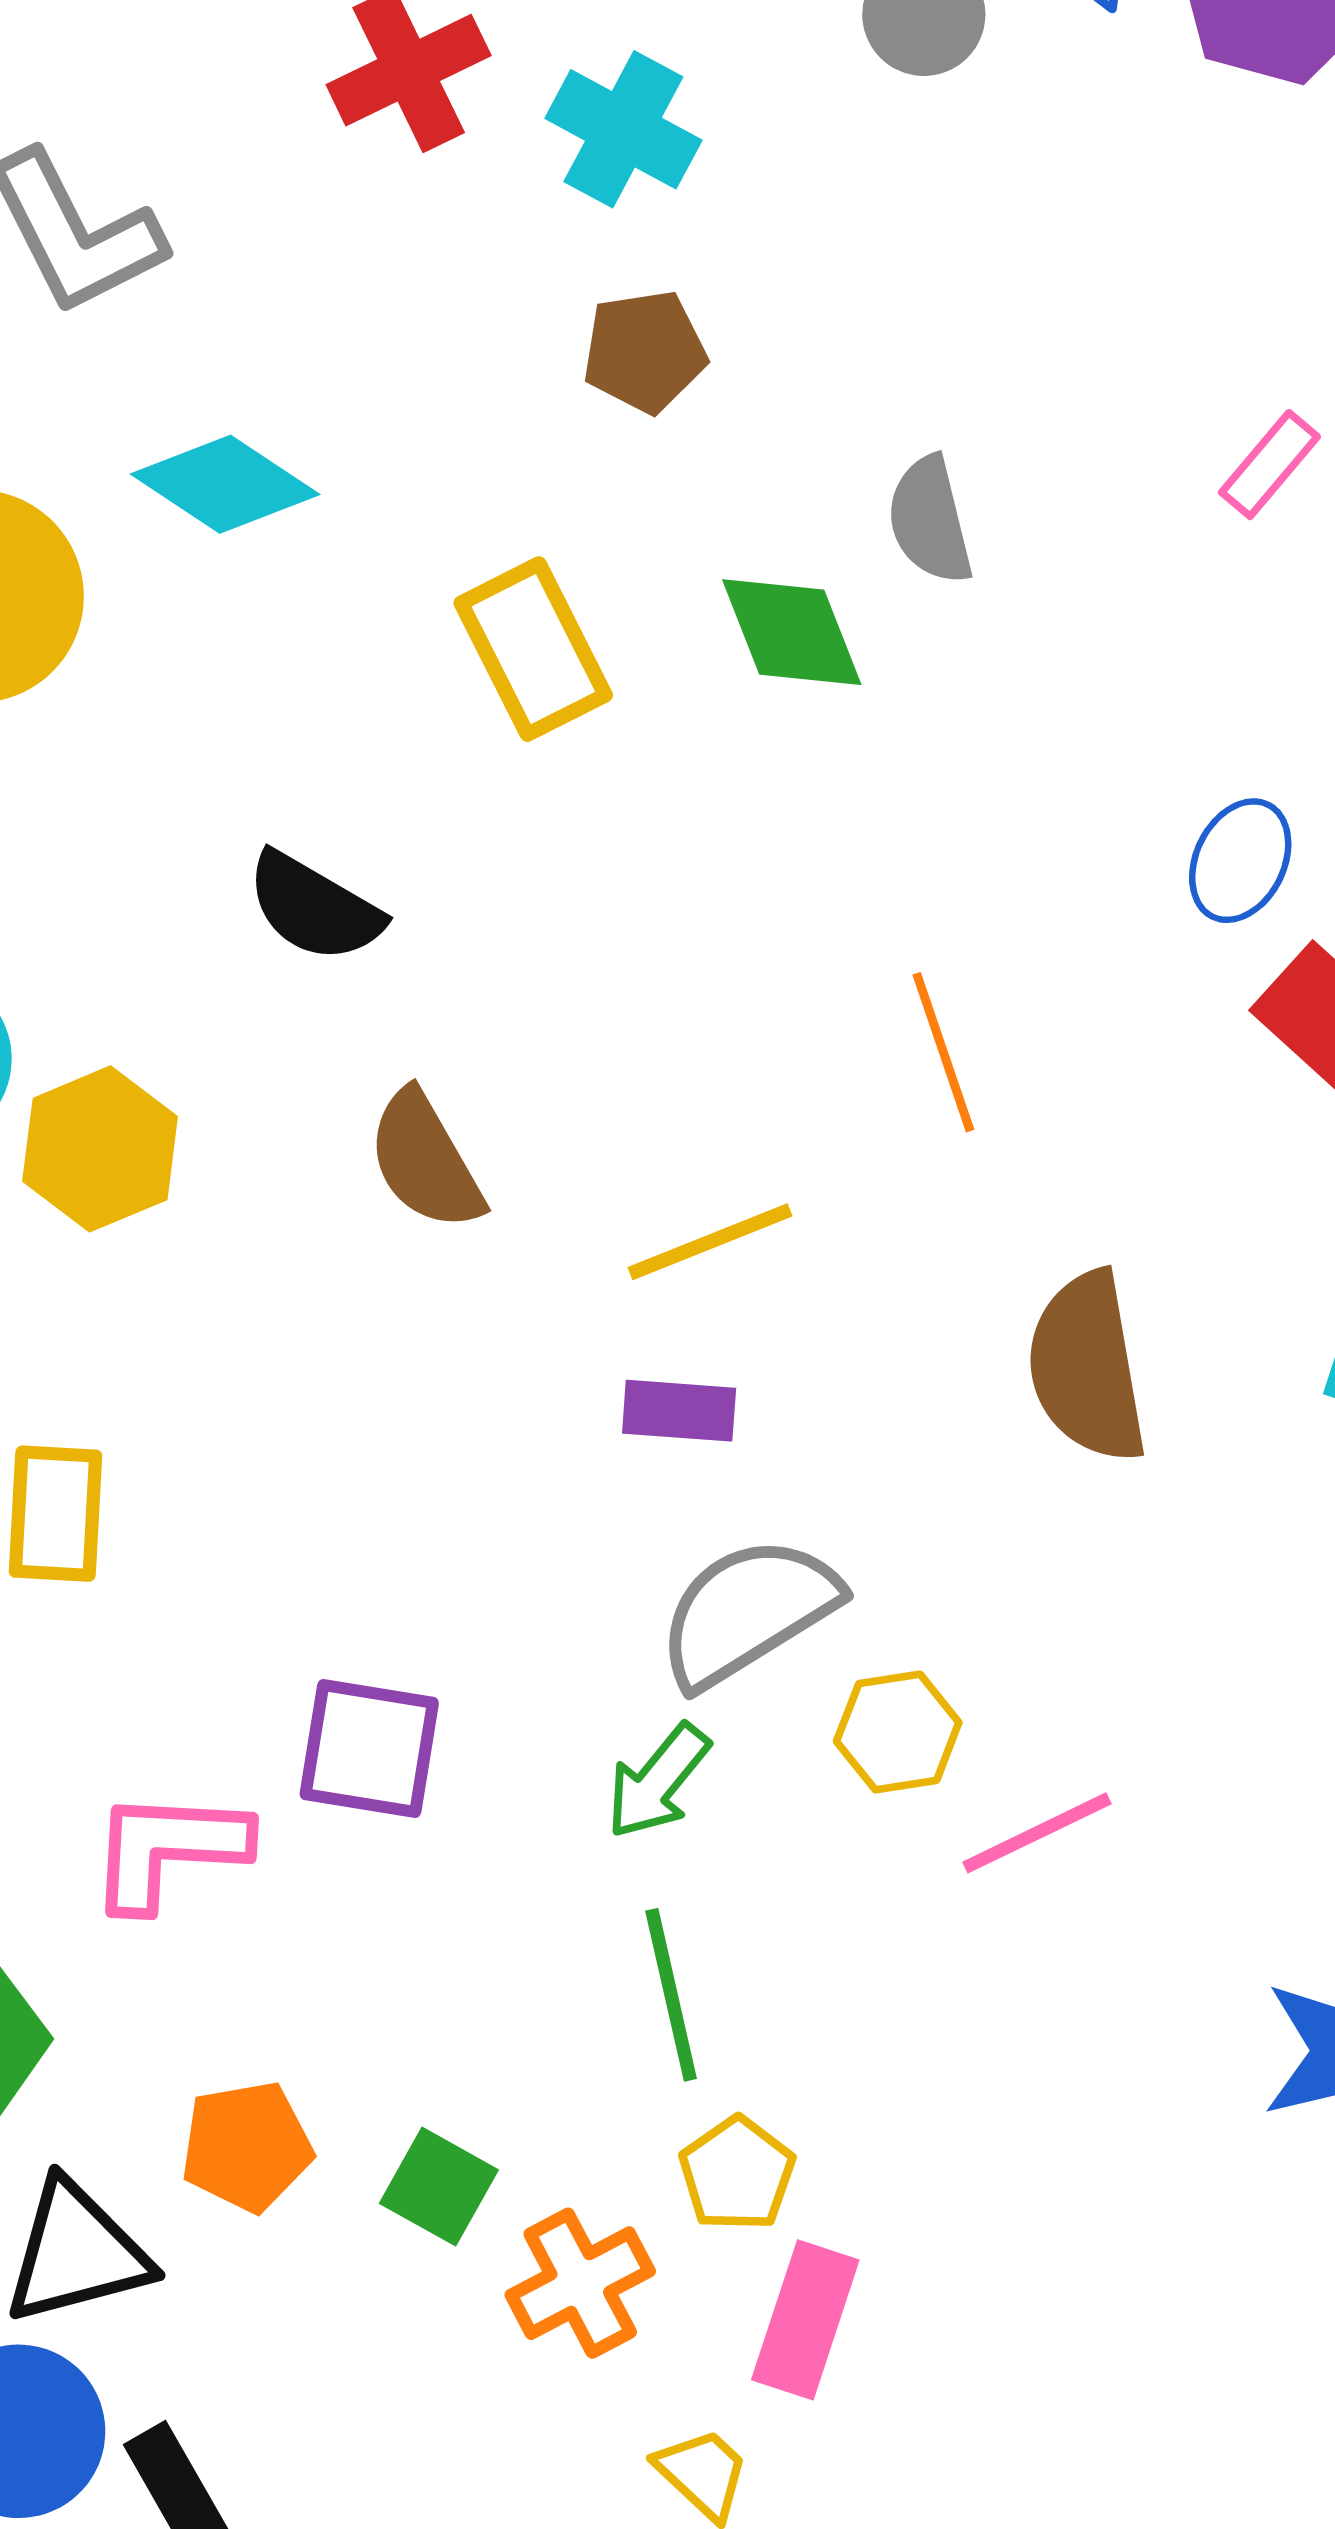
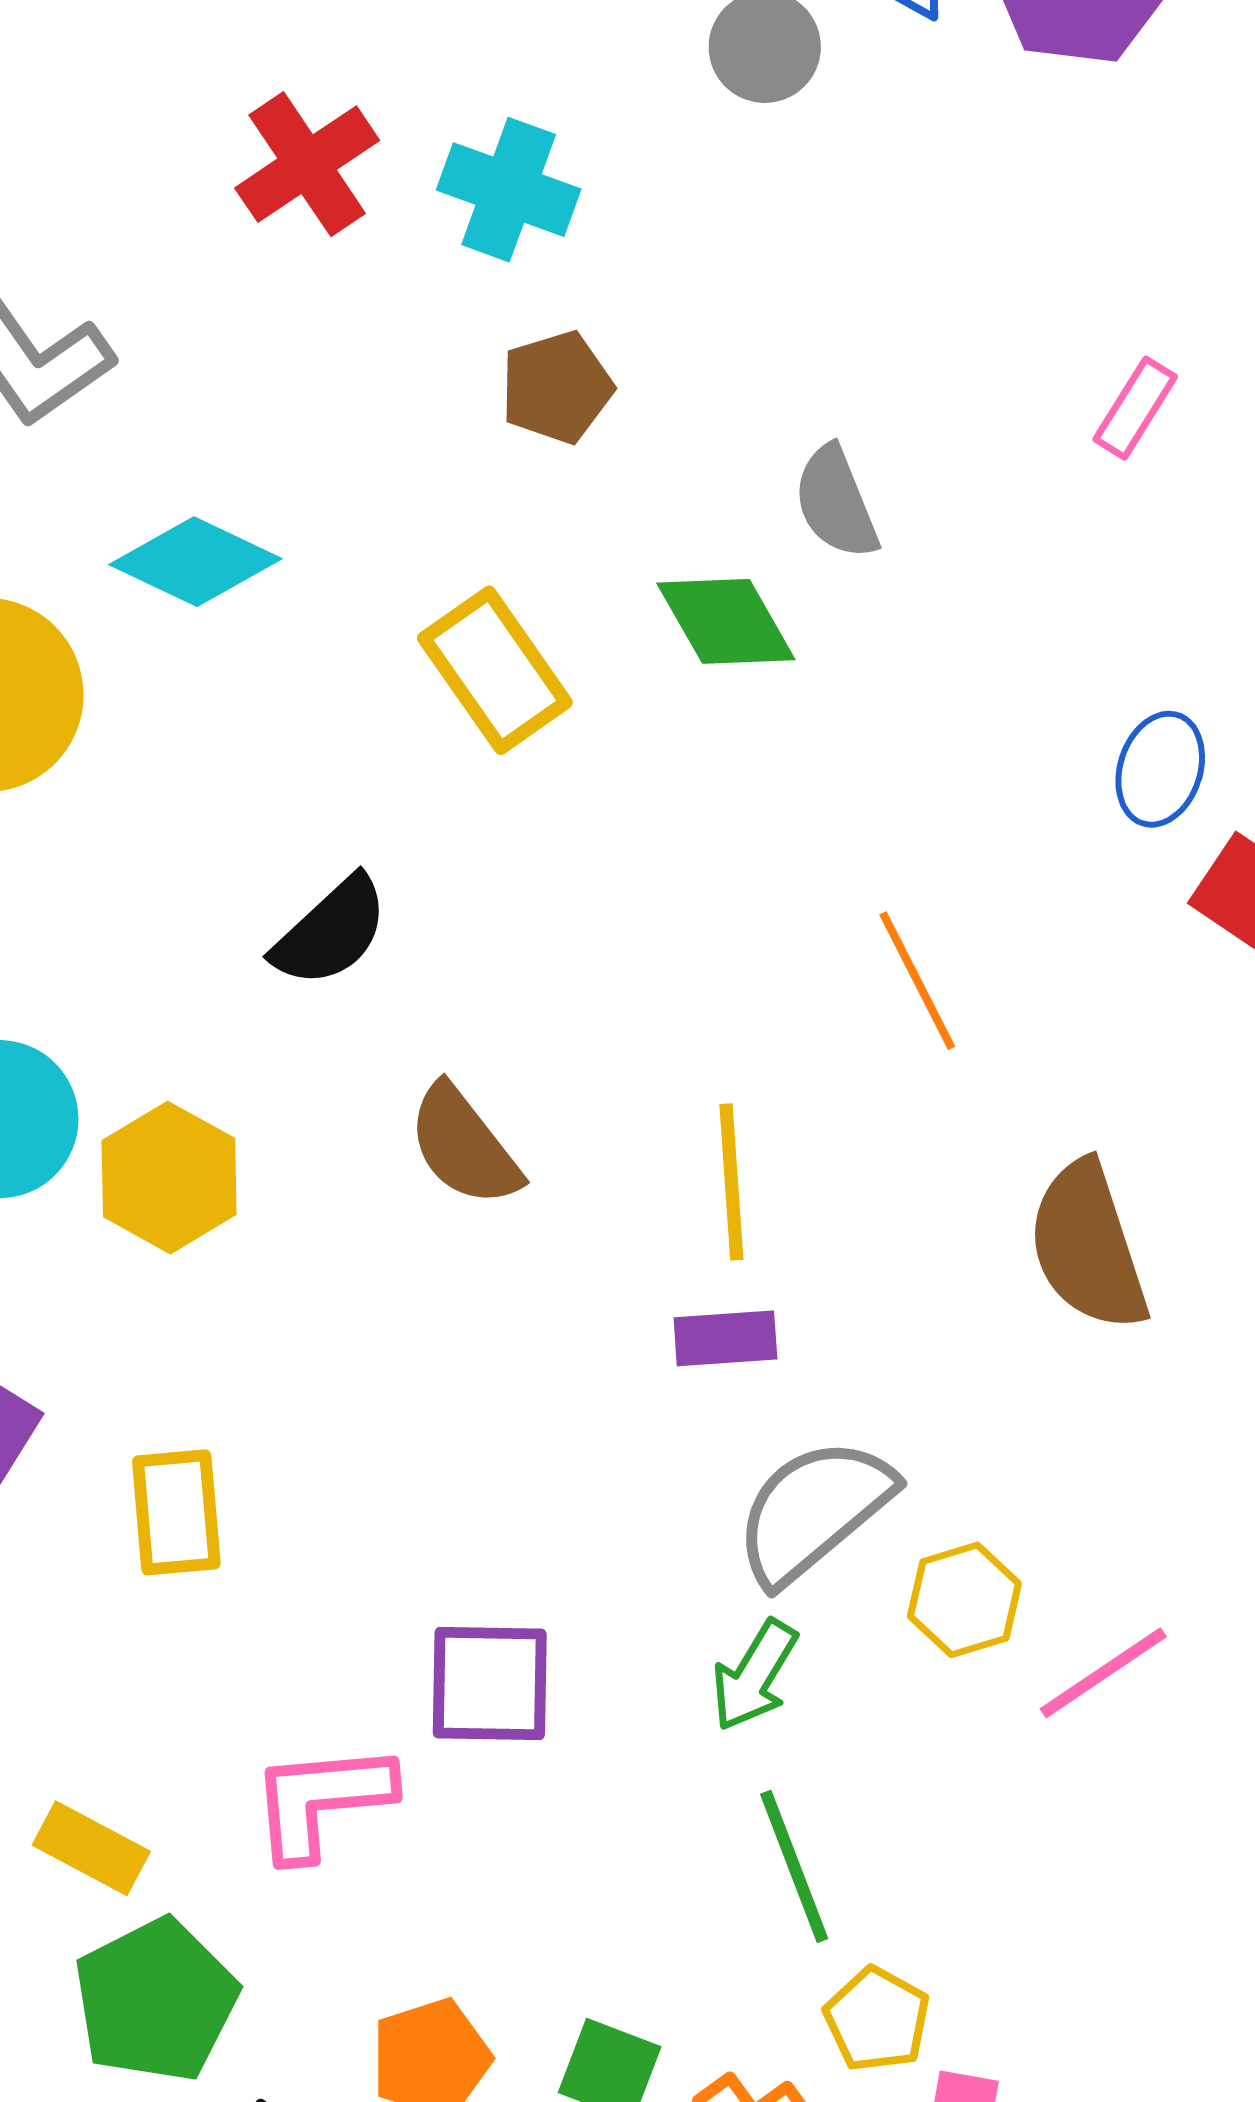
black semicircle: (314, 907) -> (331, 932), turned -65
yellow line: (710, 1242) -> (731, 1182), turned -64

